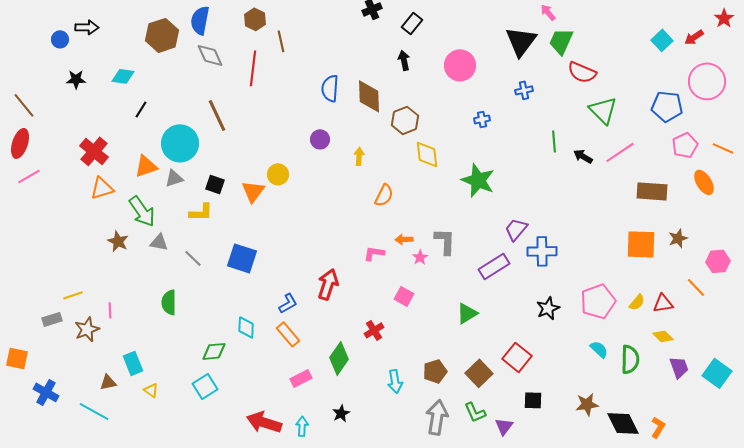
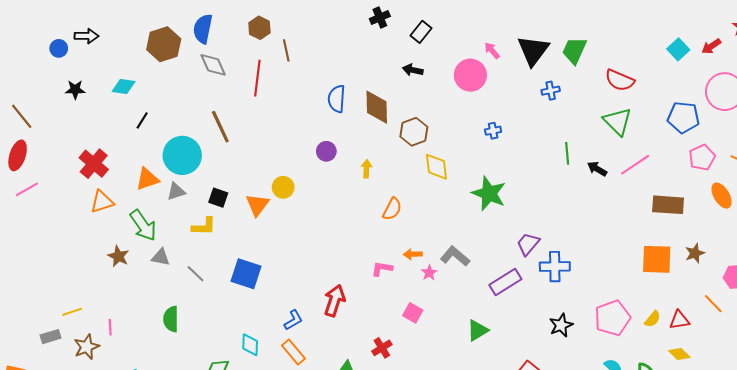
pink arrow: (548, 12) -> (492, 50), moved
black arrow: (404, 60) -> (413, 70), turned -66
red semicircle: (582, 72) -> (620, 80), moved
blue cross: (524, 90) -> (551, 91), moved
gray L-shape: (445, 241) -> (455, 256), turned -52

